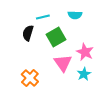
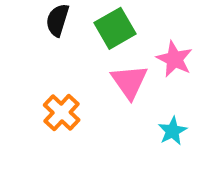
cyan star: (84, 74) -> (172, 131), moved

